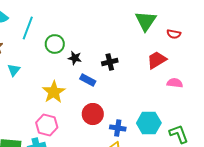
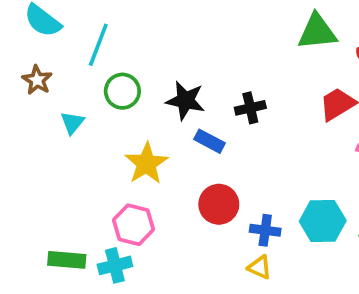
green triangle: (146, 21) -> (317, 32), turned 50
green circle: (55, 44) -> (122, 91), moved
black star: (75, 58) -> (185, 100), size x1.5

